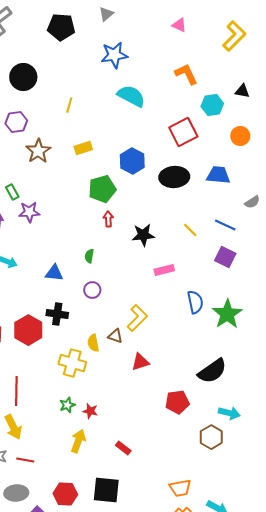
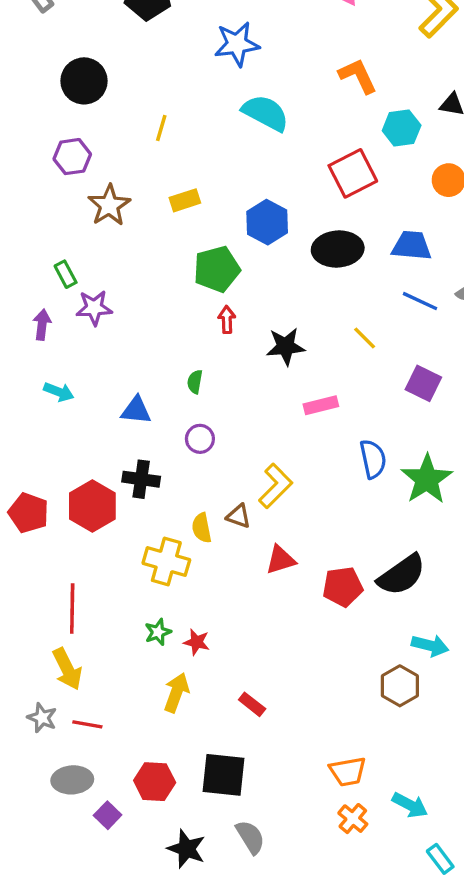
blue line: (225, 225) -> (420, 301), moved
red pentagon: (177, 402) -> (343, 587), moved

